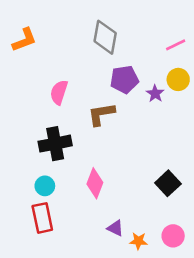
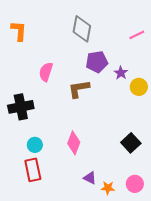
orange L-shape: (24, 40) -> (19, 31), turned -65
yellow circle: (178, 79) -> (139, 87), moved
black cross: (55, 144) -> (21, 107), moved

